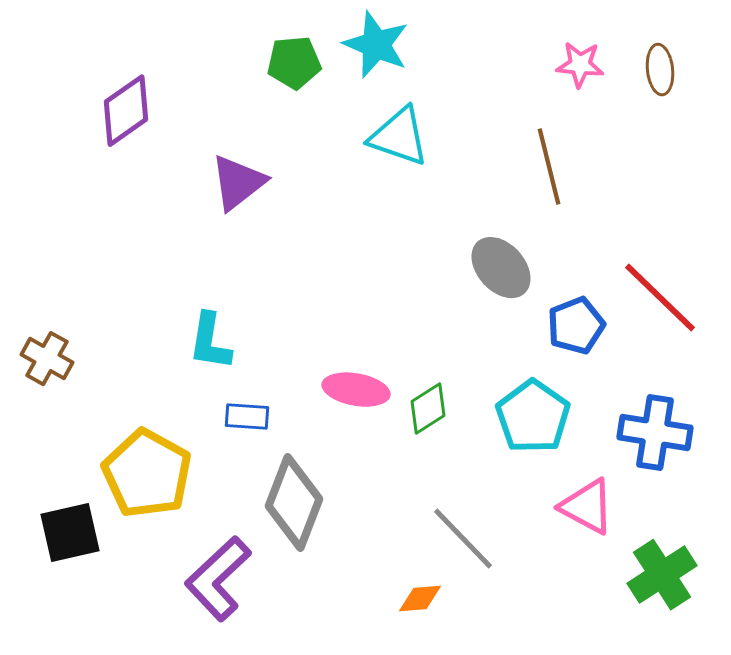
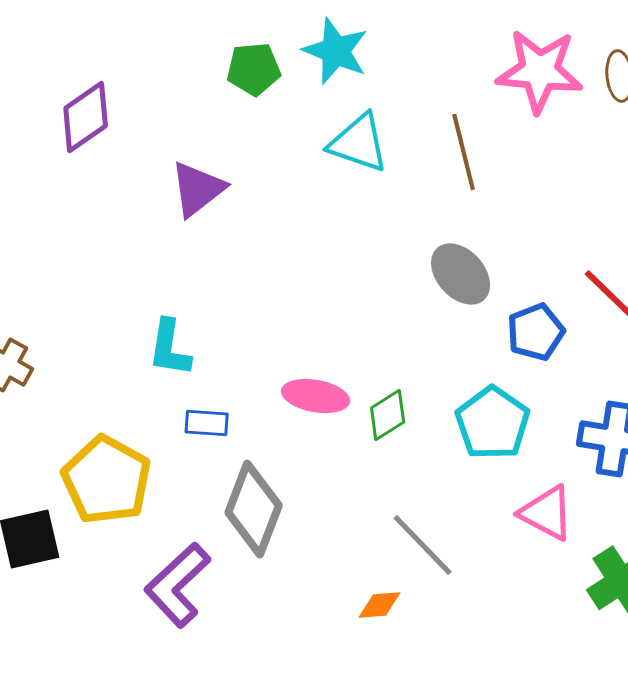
pink star: (580, 65) -> (540, 71), size x1.8
brown line: (549, 167) -> (464, 152), moved

